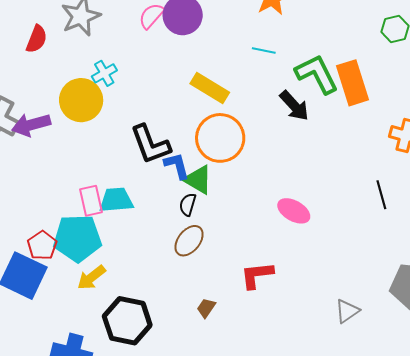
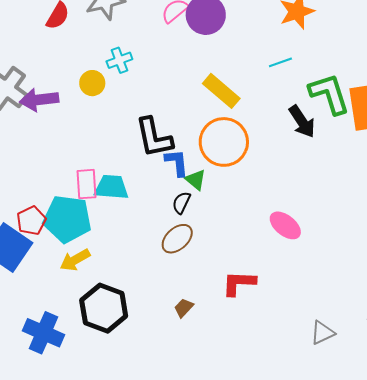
cyan line: (264, 51) -> (280, 62), turned -40
yellow circle: (81, 100) -> (92, 83), size x0.6
green triangle: (198, 180) -> (196, 180), size x0.7

